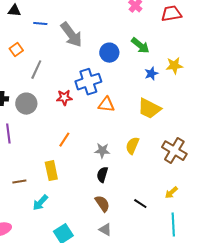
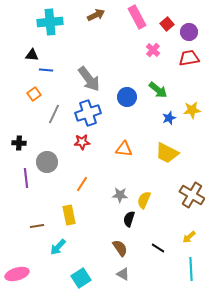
blue line: (40, 24) -> (46, 70), moved
blue cross: (88, 82) -> (88, 113), moved
gray circle: (26, 104) -> (47, 162), moved
yellow semicircle: (132, 146) -> (144, 200), moved
black semicircle: (102, 175) -> (129, 219), moved

